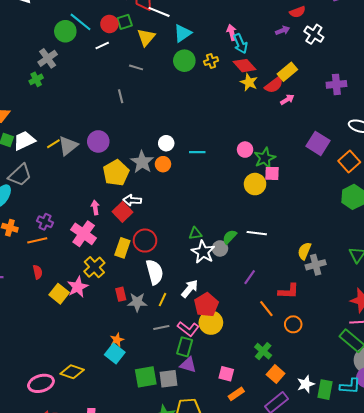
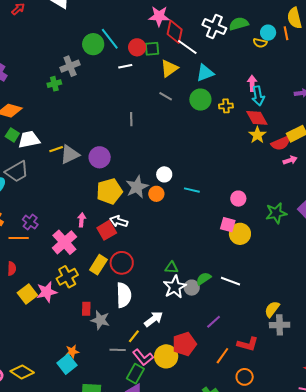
gray line: (136, 67) -> (166, 96), moved
green star: (265, 158) -> (276, 213), moved
pink square: (272, 173) -> (228, 225), moved
yellow line: (163, 300) -> (134, 336), moved
red pentagon: (206, 305) -> (184, 344), moved
orange line: (266, 309) -> (222, 356), turned 60

